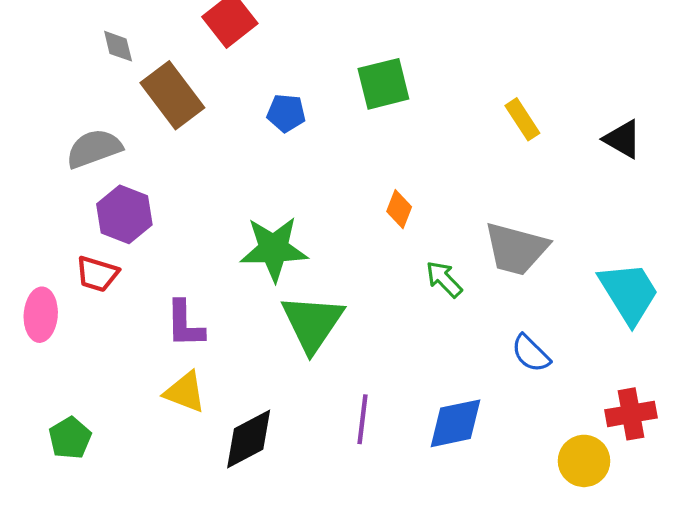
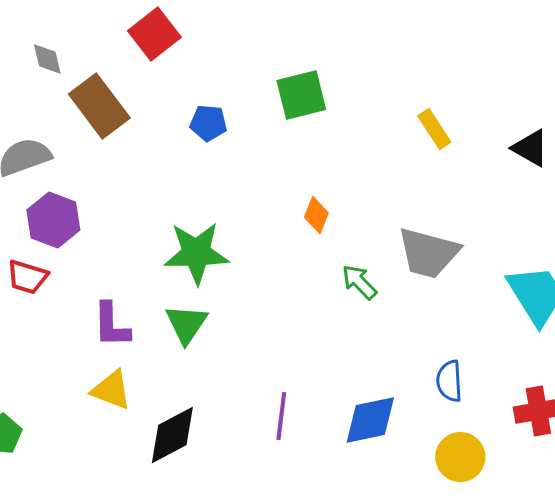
green triangle: (312, 323) -> (186, 324), moved, size x0.7
blue semicircle: (531, 353) -> (449, 381), moved, turned 42
yellow circle: (584, 461) -> (460, 457), moved

